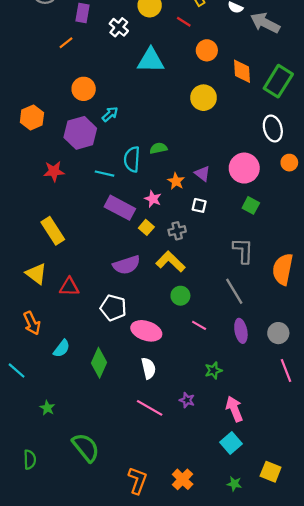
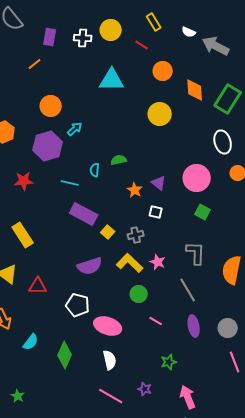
white cross: (119, 27) -> (83, 38), moved, turned -36
cyan semicircle: (132, 159) -> (95, 170), size x0.6
pink star: (153, 199) -> (158, 262), moved

